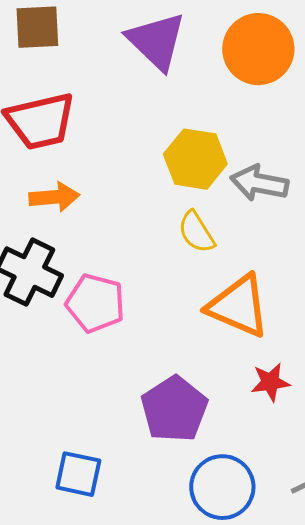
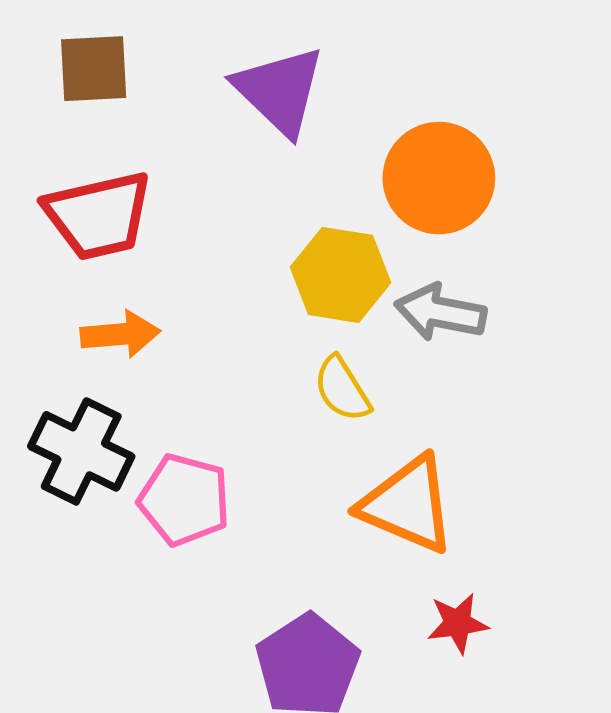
orange circle: (258, 49) -> (439, 178), moved

